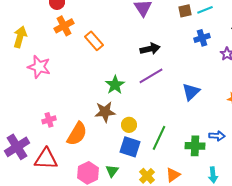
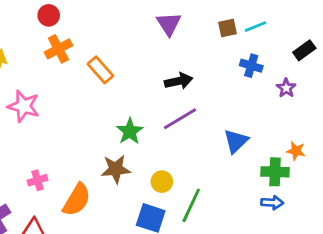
blue cross: (202, 38) -> (251, 66), turned 35
yellow circle: (129, 125) -> (162, 182), moved
green cross: (195, 146) -> (275, 172), moved

